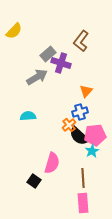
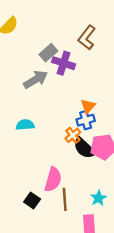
orange triangle: (86, 91) -> (88, 106), moved
cyan star: (92, 151) -> (98, 198), moved
brown line: (83, 178) -> (65, 199), moved

